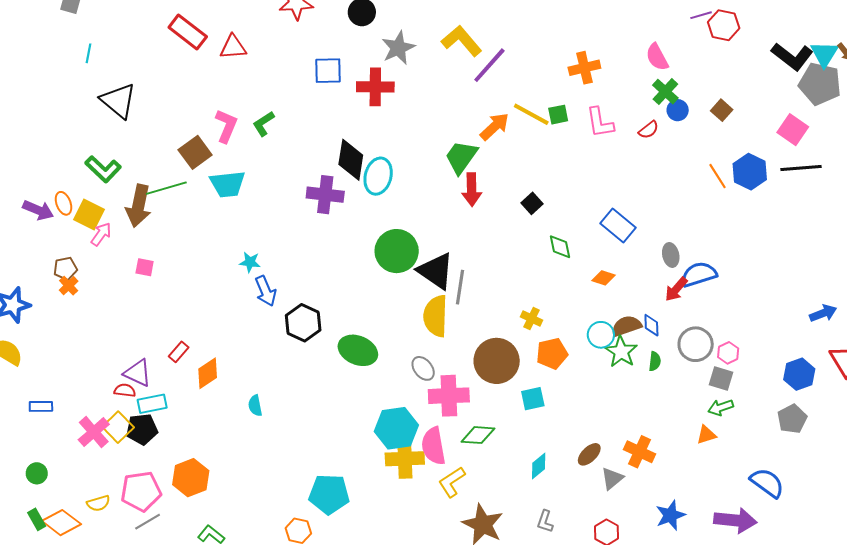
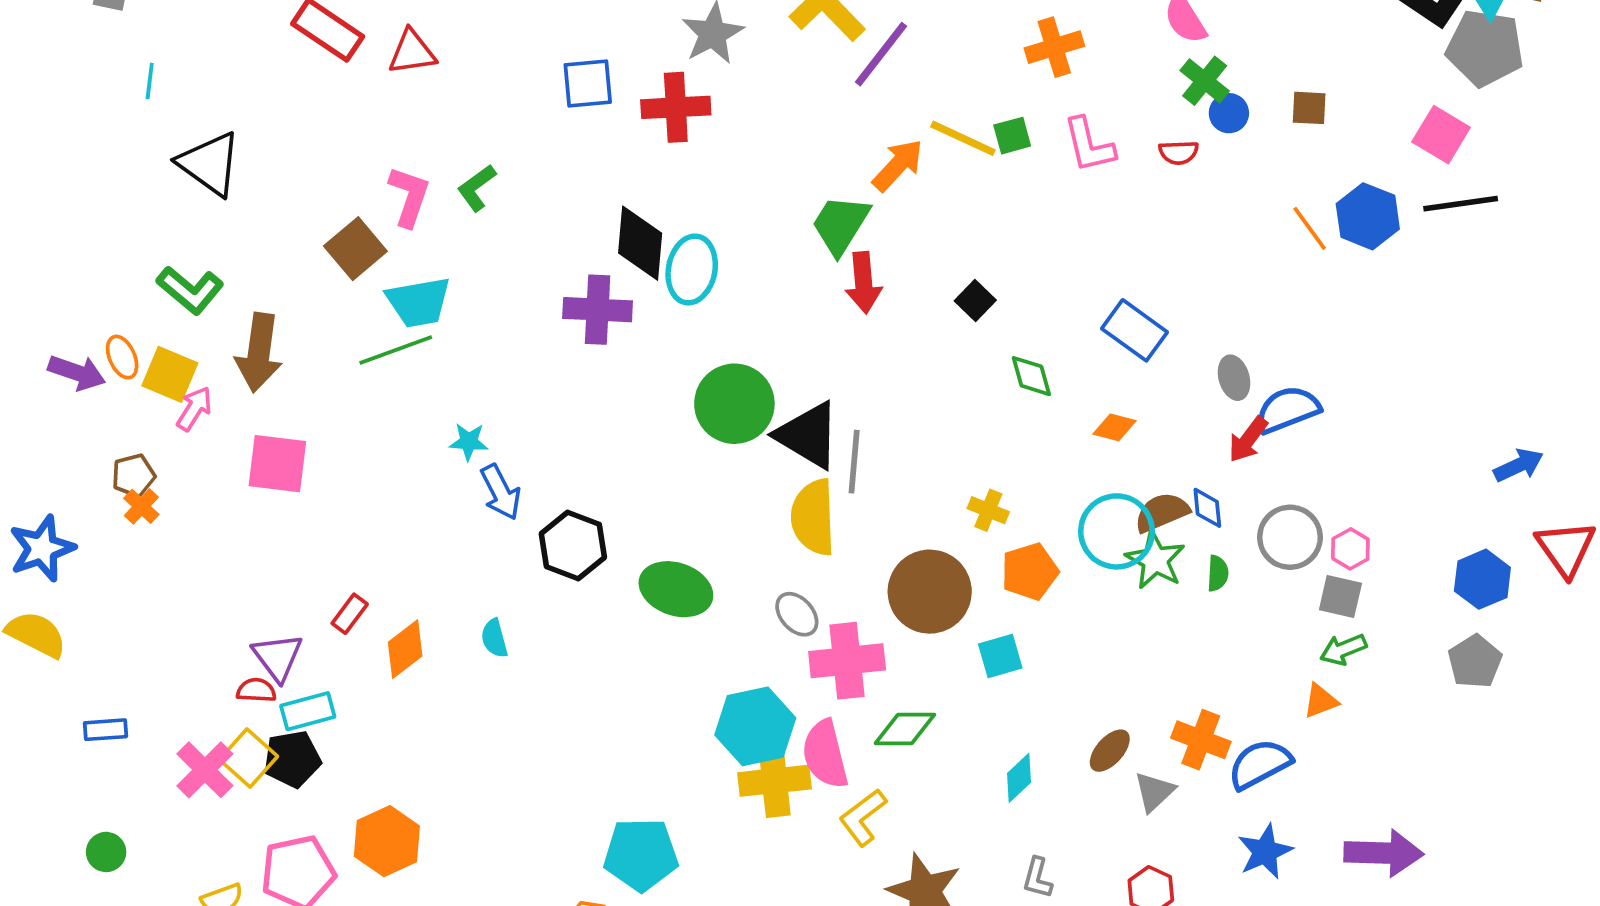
brown square: (722, 110) -> (1309, 108), turned -35
red semicircle: (649, 130) -> (1179, 152), turned 40
green line: (166, 188) -> (396, 350), moved
pink square: (145, 267) -> (277, 464), size x1.8
cyan circle: (601, 335) -> (1117, 531), size x1.5
purple triangle: (138, 373) -> (278, 657), turned 32
cyan semicircle: (255, 406) -> (494, 638), moved
blue semicircle: (767, 483) -> (1260, 764), moved, turned -60

